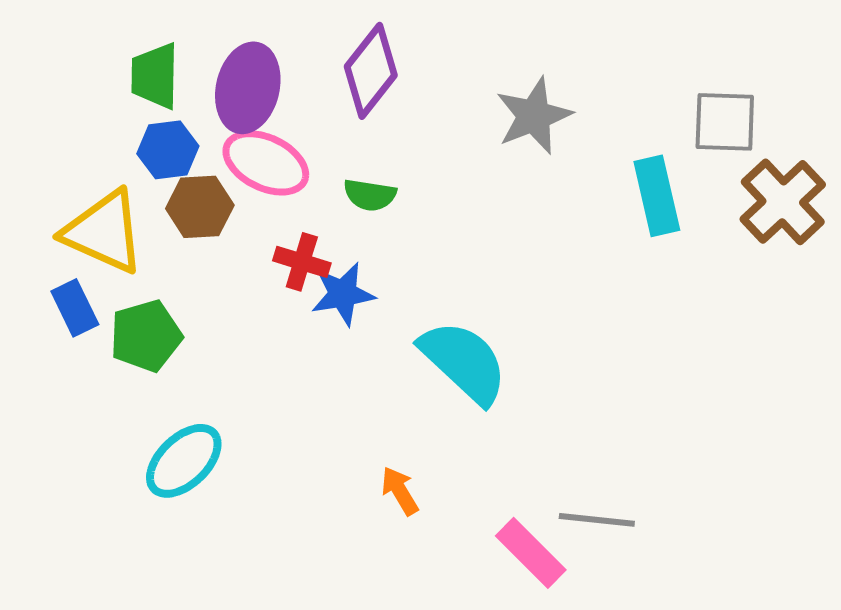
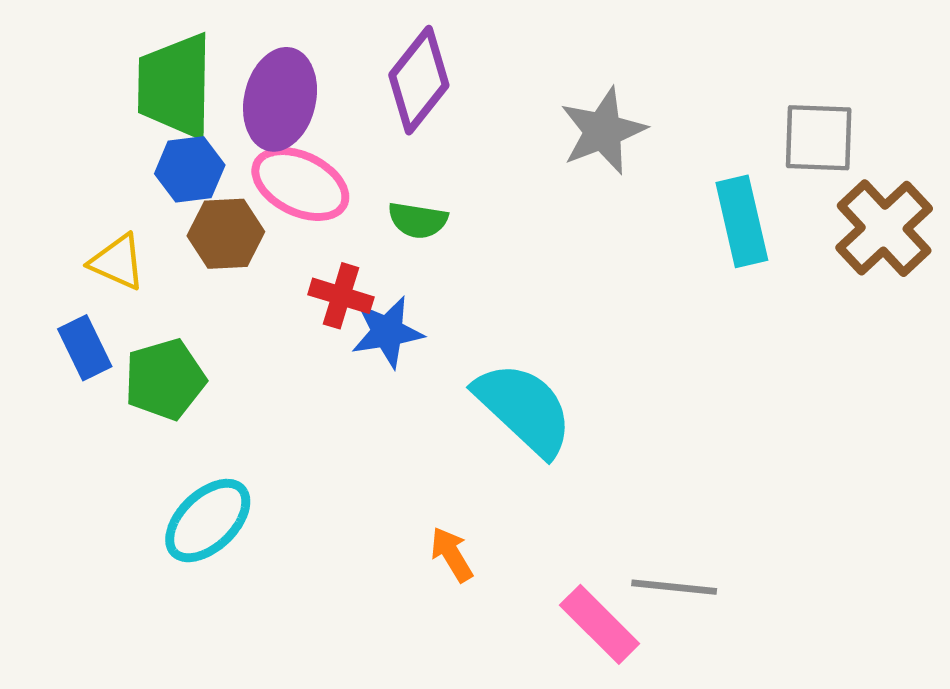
green trapezoid: (155, 76) -> (175, 86), size x1.4
yellow triangle: (104, 232) -> (117, 262), size x0.6

